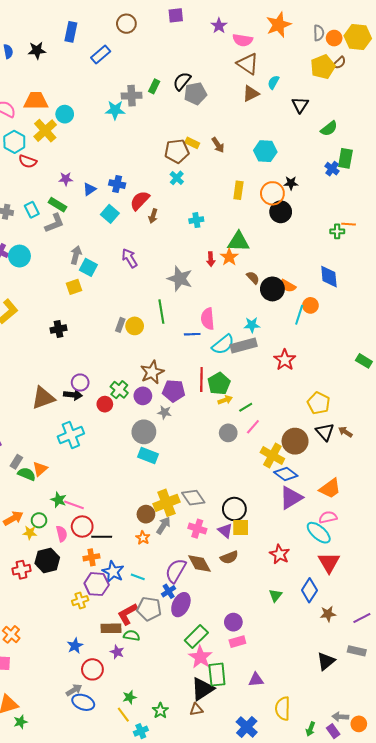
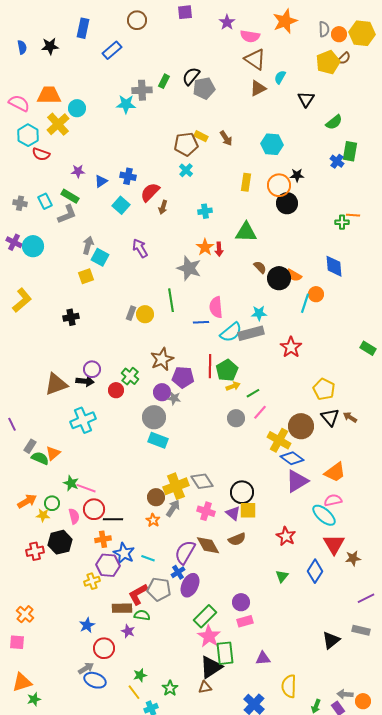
orange star: (229, 257) -> (205, 247), moved
purple circle: (143, 396) -> (162, 392), moved
brown star: (328, 614) -> (353, 558), moved

